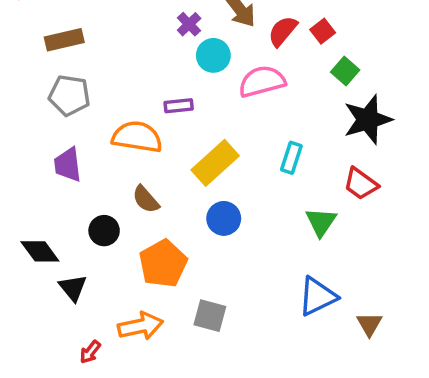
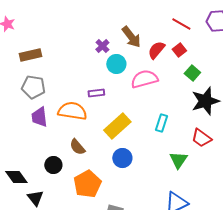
purple trapezoid: (68, 165) -> (39, 117), moved

